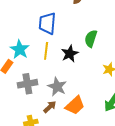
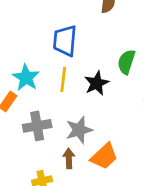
gray star: (57, 87) -> (79, 130), turned 30
brown arrow: (50, 107) -> (69, 158), turned -48

